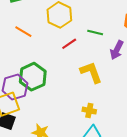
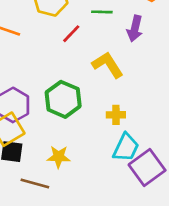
green hexagon: (33, 77) -> (63, 99), moved

